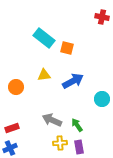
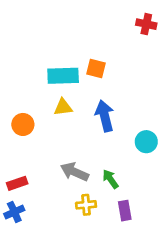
cyan rectangle: (44, 38) -> (63, 76), moved, turned -40
blue arrow: (73, 81) -> (105, 116), turned -75
purple rectangle: (79, 147) -> (125, 211), moved

